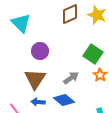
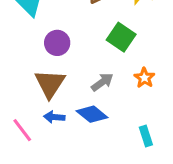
green square: (93, 54) -> (121, 37), moved

